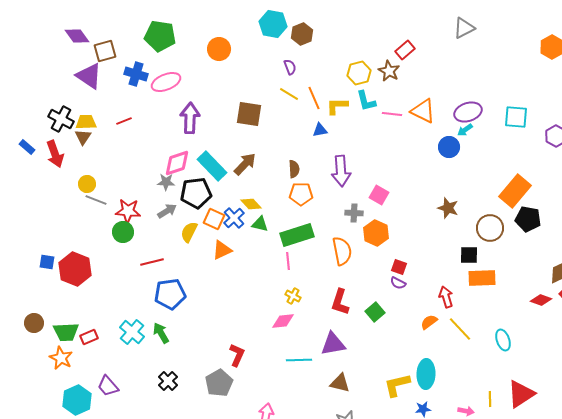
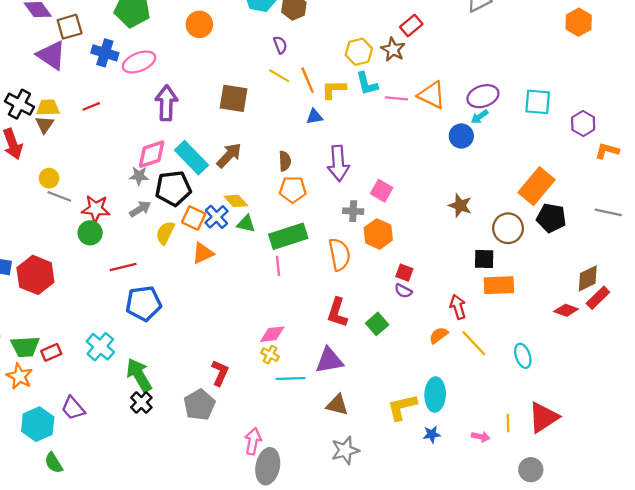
yellow cross: (293, 296) -> (270, 355), moved
green arrow: (161, 333) -> (139, 375), moved, size x1.4

